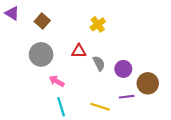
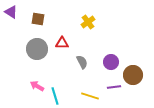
brown square: (42, 21) -> (38, 19), turned -32
red triangle: (79, 51) -> (62, 43), moved
gray semicircle: (99, 63) -> (82, 62), moved
pink arrow: (57, 81) -> (37, 86), moved

